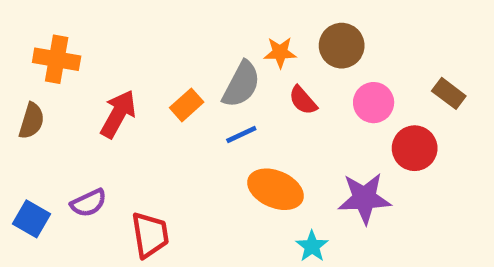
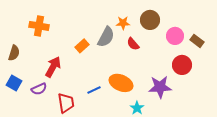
orange cross: (57, 59) -> (39, 26), moved
pink circle: (374, 103) -> (175, 36), moved
red arrow: (118, 114) -> (53, 67), moved
blue line: (241, 135) -> (94, 90), moved
blue square: (32, 219) -> (14, 83), moved

